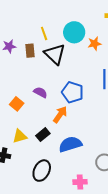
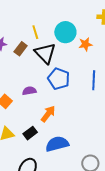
brown rectangle: (30, 51) -> (21, 49), turned 40
purple semicircle: (40, 92) -> (29, 91), turned -40
blue pentagon: (73, 92) -> (59, 79), moved

